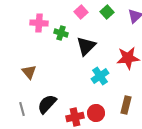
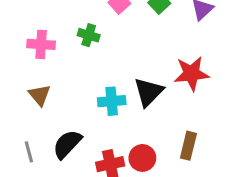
pink cross: (39, 23) -> (41, 44), moved
black triangle: (86, 46) -> (149, 92), moved
cyan cross: (100, 76) -> (112, 101), moved, turned 30

